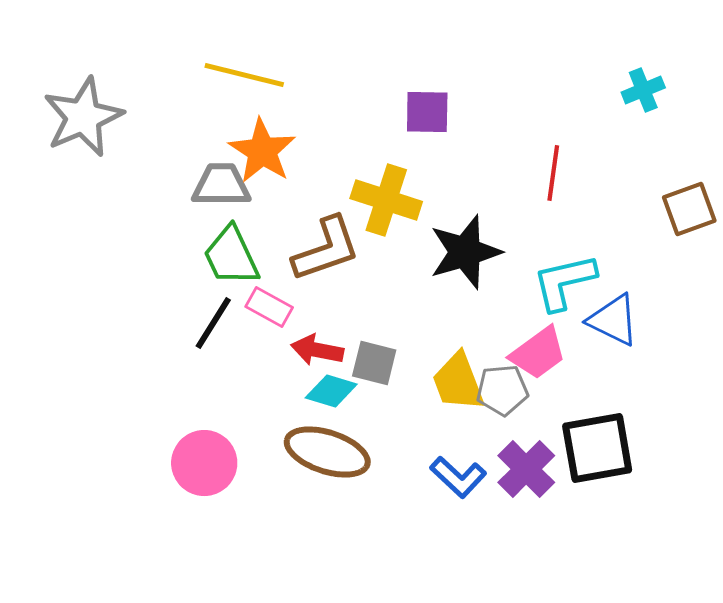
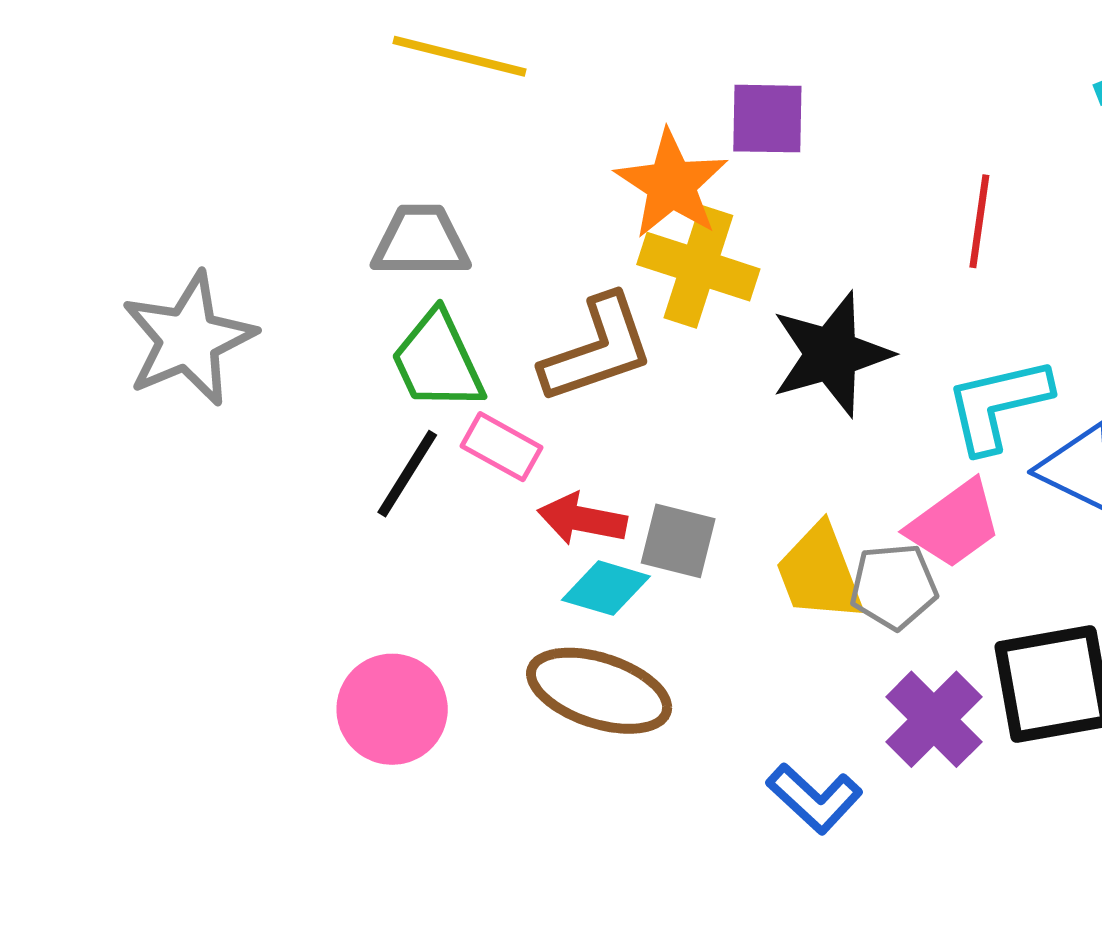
gray star: (83, 117) -> (188, 339), moved
orange star: (262, 151) -> (671, 184), moved
blue L-shape: (458, 477) -> (814, 798), moved

